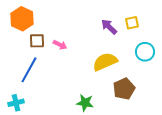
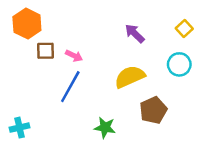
yellow square: (132, 23) -> (184, 28), moved, turned -32
blue line: (29, 70) -> (70, 87), moved

